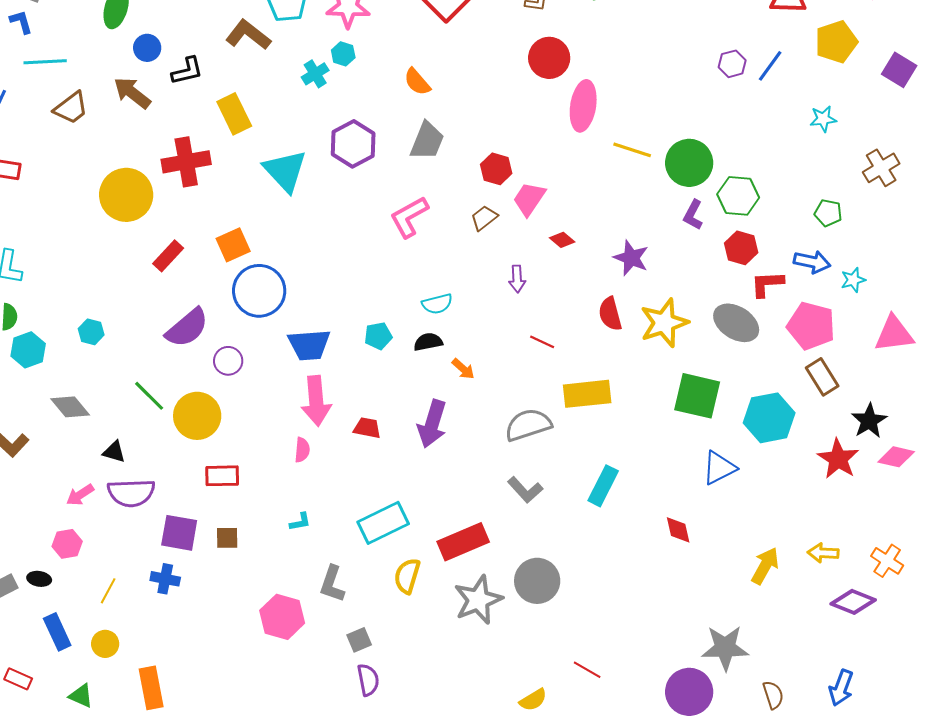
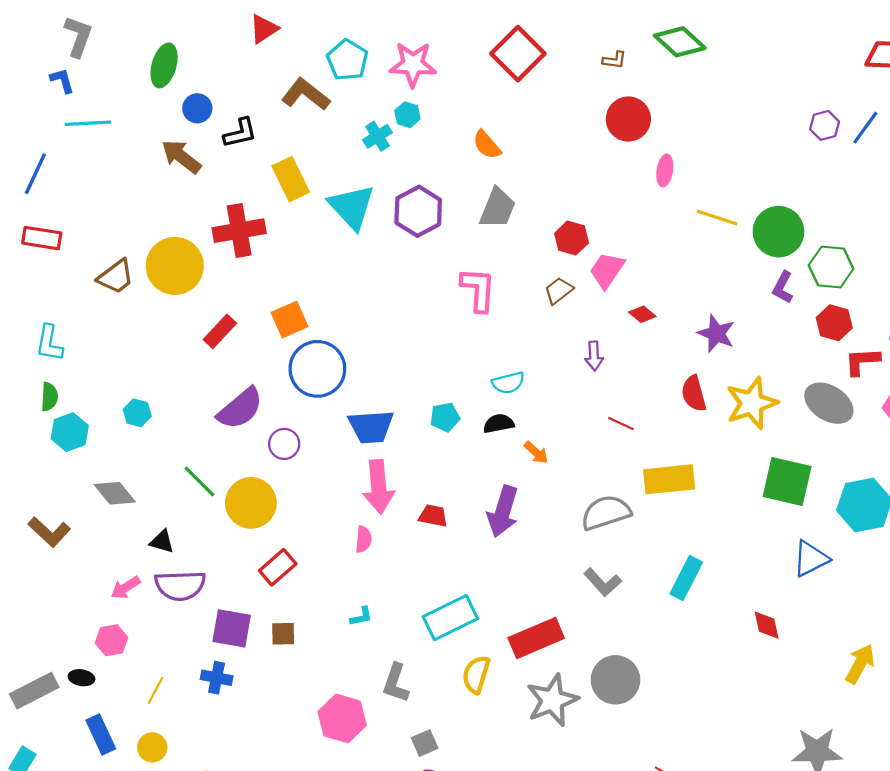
pink ellipse: (583, 106) -> (665, 170), size x0.6
brown trapezoid: (71, 108) -> (116, 277), moved
cyan triangle: (285, 171) -> (352, 207), moved
pink L-shape: (409, 217) -> (478, 290), turned 123
red rectangle: (222, 476) -> (278, 567), turned -40

